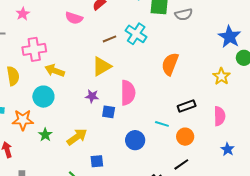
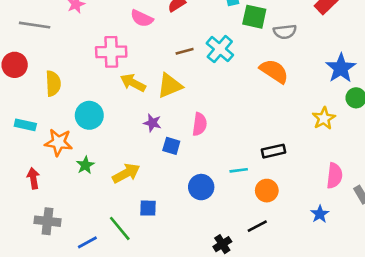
pink cross: (34, 49) -> (111, 52), moved
orange semicircle: (170, 64) -> (274, 71), moved, turned 95
yellow arrow: (55, 71) -> (133, 83), moved
pink semicircle: (128, 93) -> (200, 124), size x0.7
pink semicircle: (219, 116) -> (334, 176), moved
cyan line: (162, 124) -> (239, 170), turned -32

